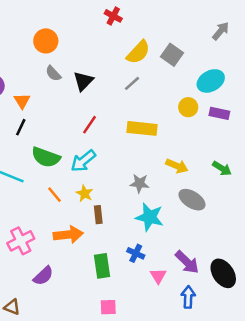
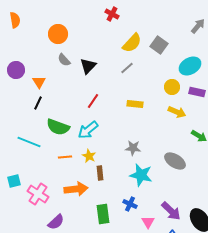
yellow rectangle: (142, 128) -> (135, 104), size x0.7
yellow arrow: (177, 166) -> (177, 112), moved
orange line: (55, 195) -> (65, 157), turned -56
pink cross: (21, 241) -> (38, 194), turned -30

